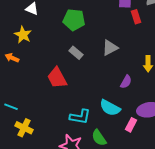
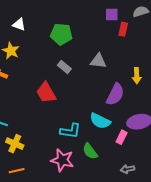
red rectangle: (136, 17) -> (123, 29), turned 32
gray triangle: (110, 48) -> (98, 61), turned 36
purple semicircle: (126, 82) -> (115, 94), size x1.6

